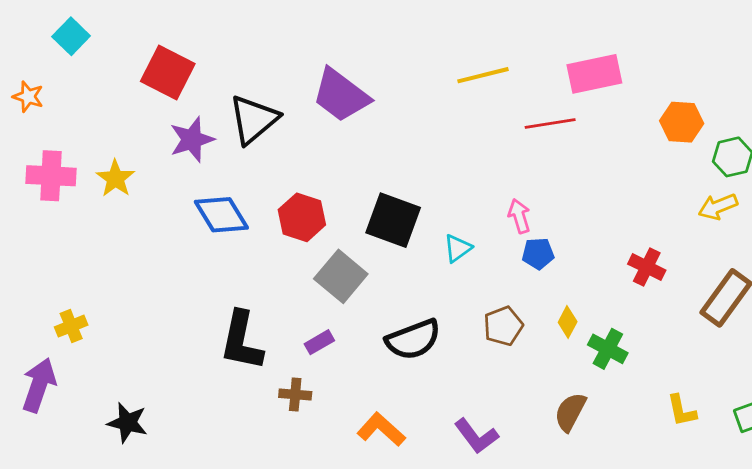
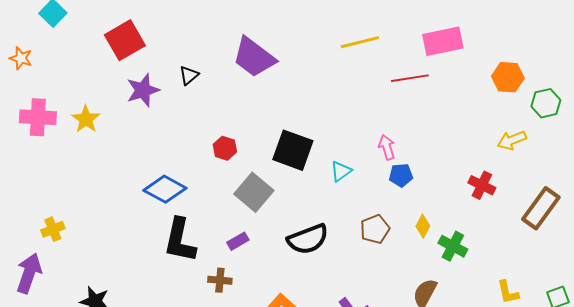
red square: (168, 72) -> (125, 40), turned 33
black triangle: (254, 119) -> (189, 75), size x0.5
yellow arrow: (718, 207) -> (512, 140), moved
blue diamond: (221, 215) -> (165, 189), moved, turned -30
red hexagon: (302, 217) -> (225, 148), size x0.7

